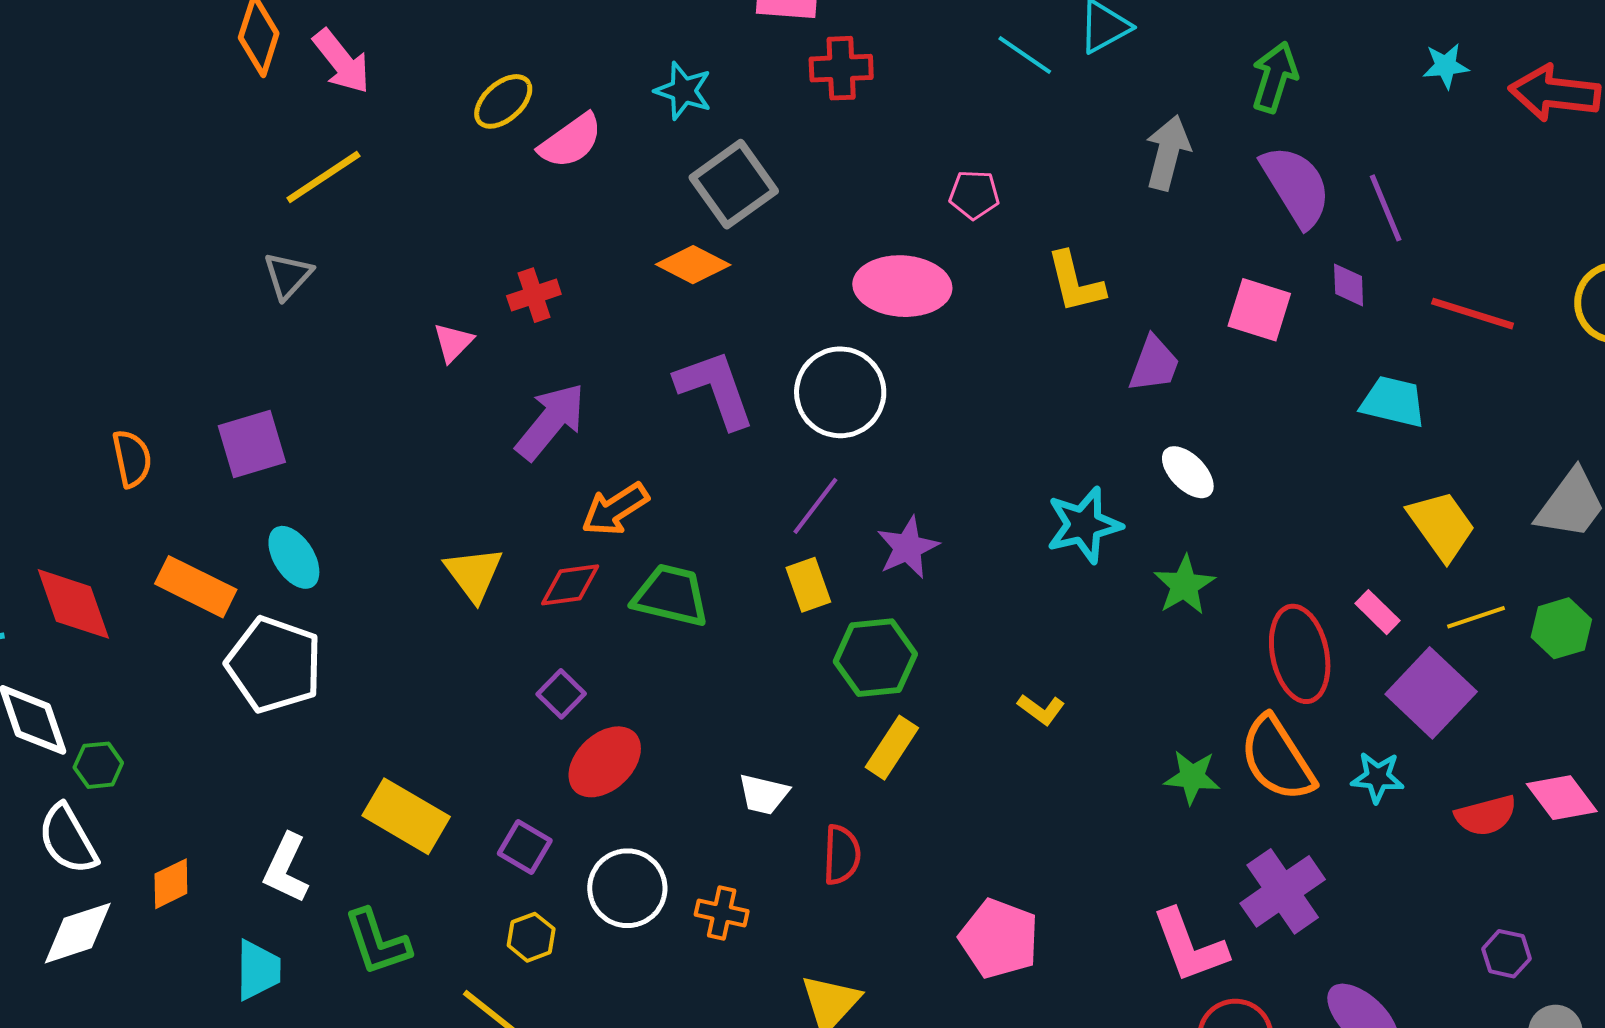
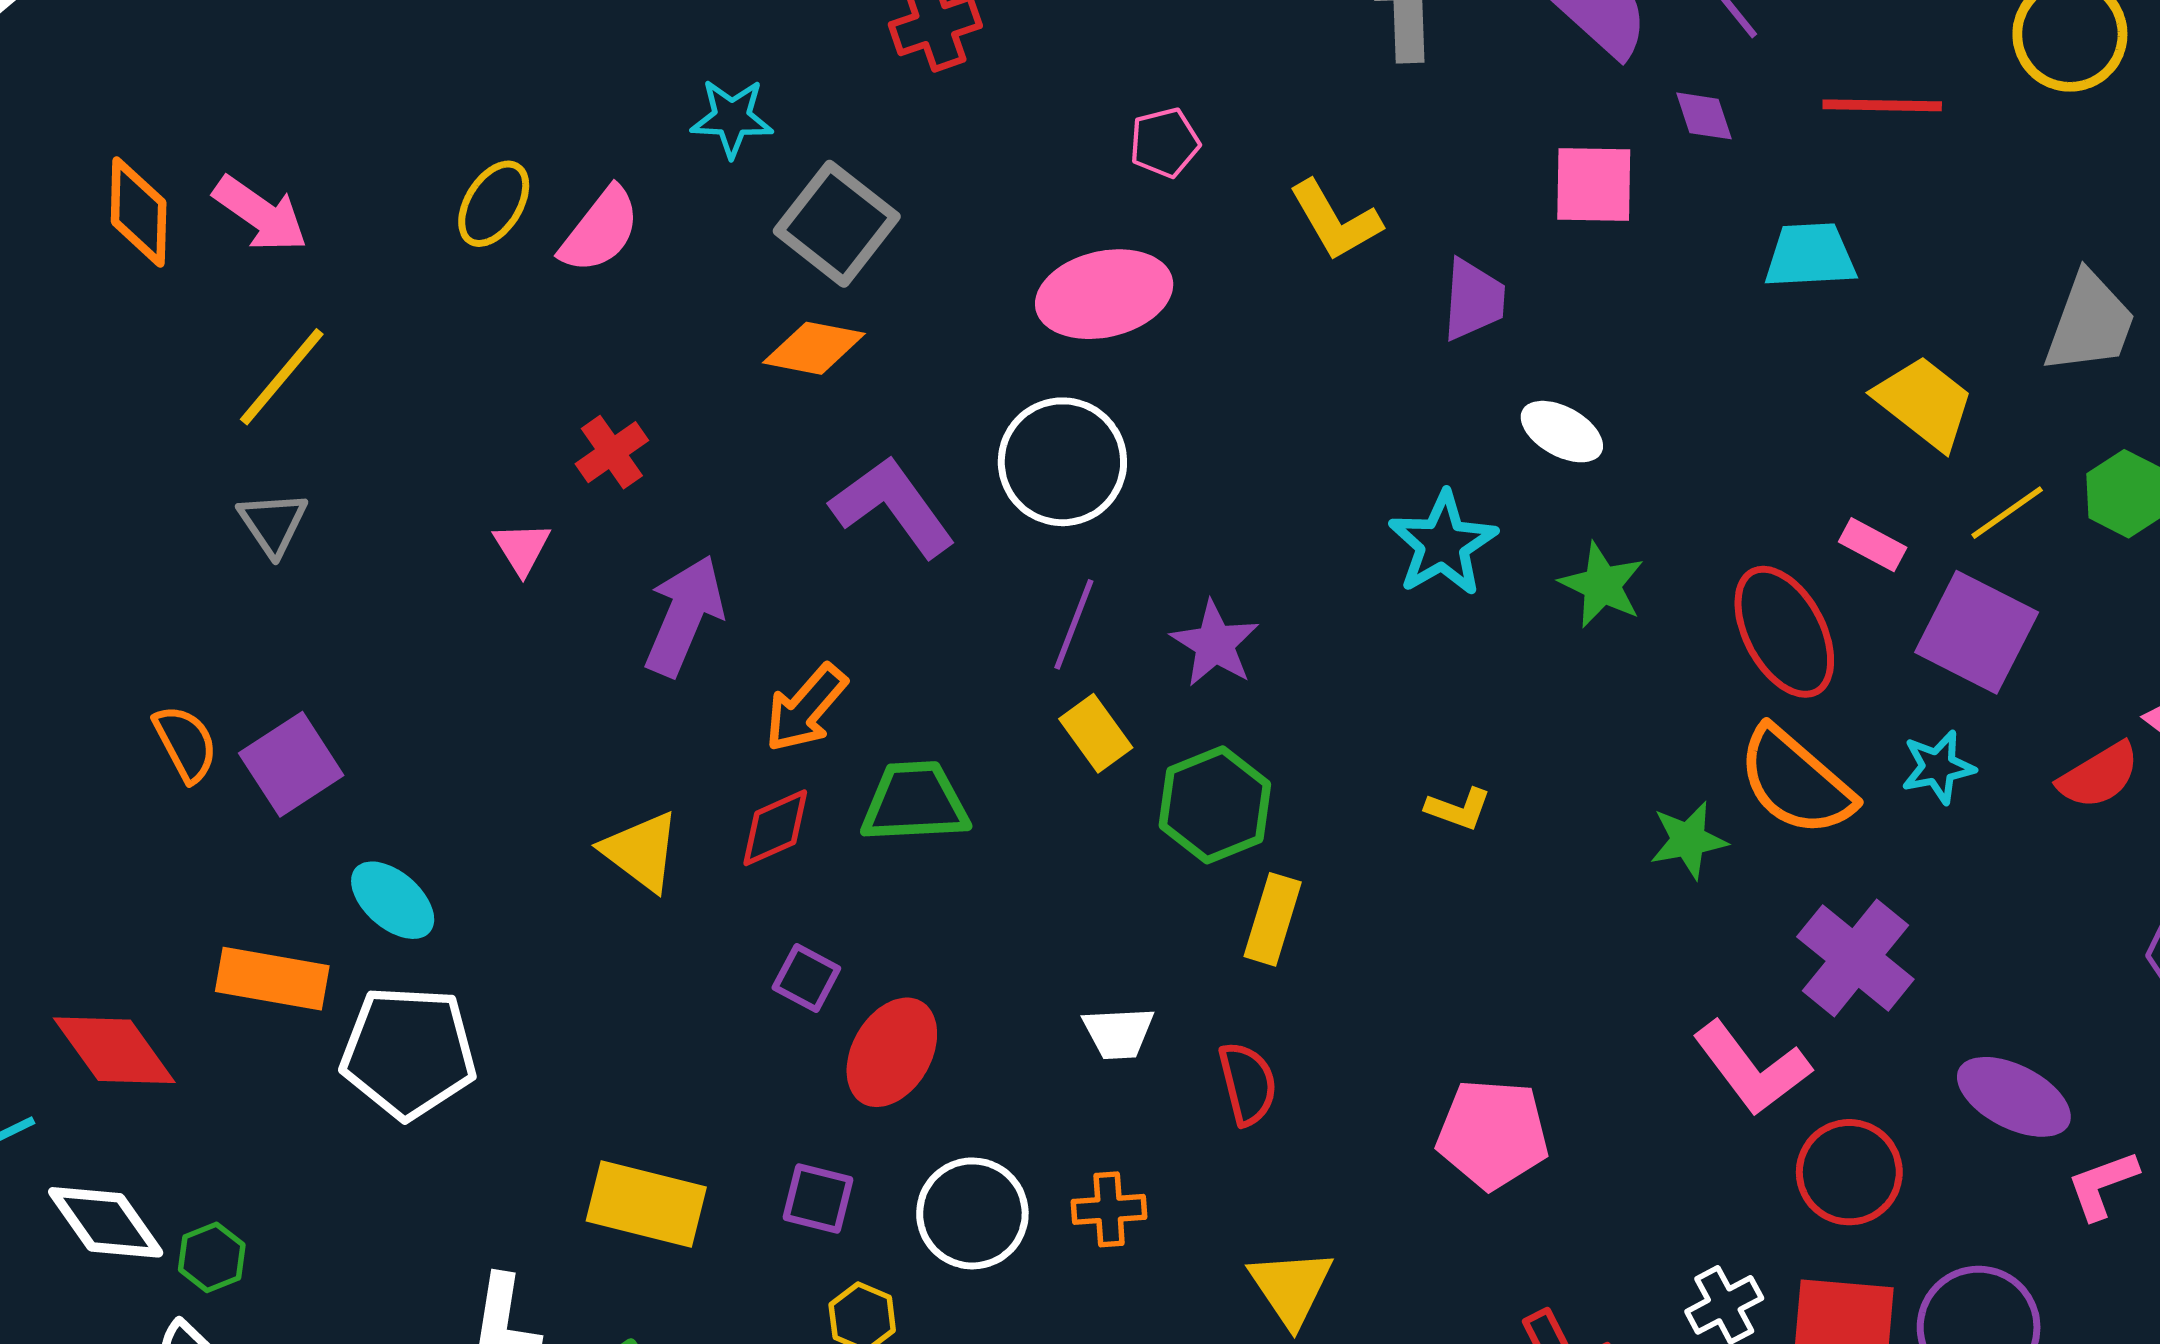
orange semicircle: (132, 459) -> (185, 743), moved

